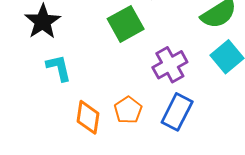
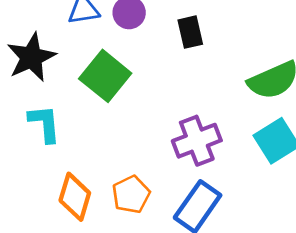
green square: (126, 24) -> (105, 76), moved, turned -30

